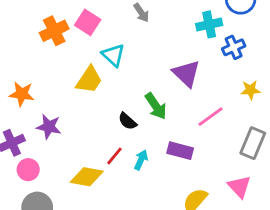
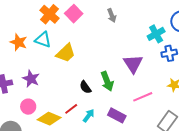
cyan cross: (209, 24) -> (156, 34), turned -30
orange cross: (54, 31) -> (49, 14), turned -36
cyan triangle: (113, 55) -> (43, 40), moved, turned -36
orange star: (22, 94) -> (19, 42), moved
pink circle: (28, 170) -> (28, 107), moved

